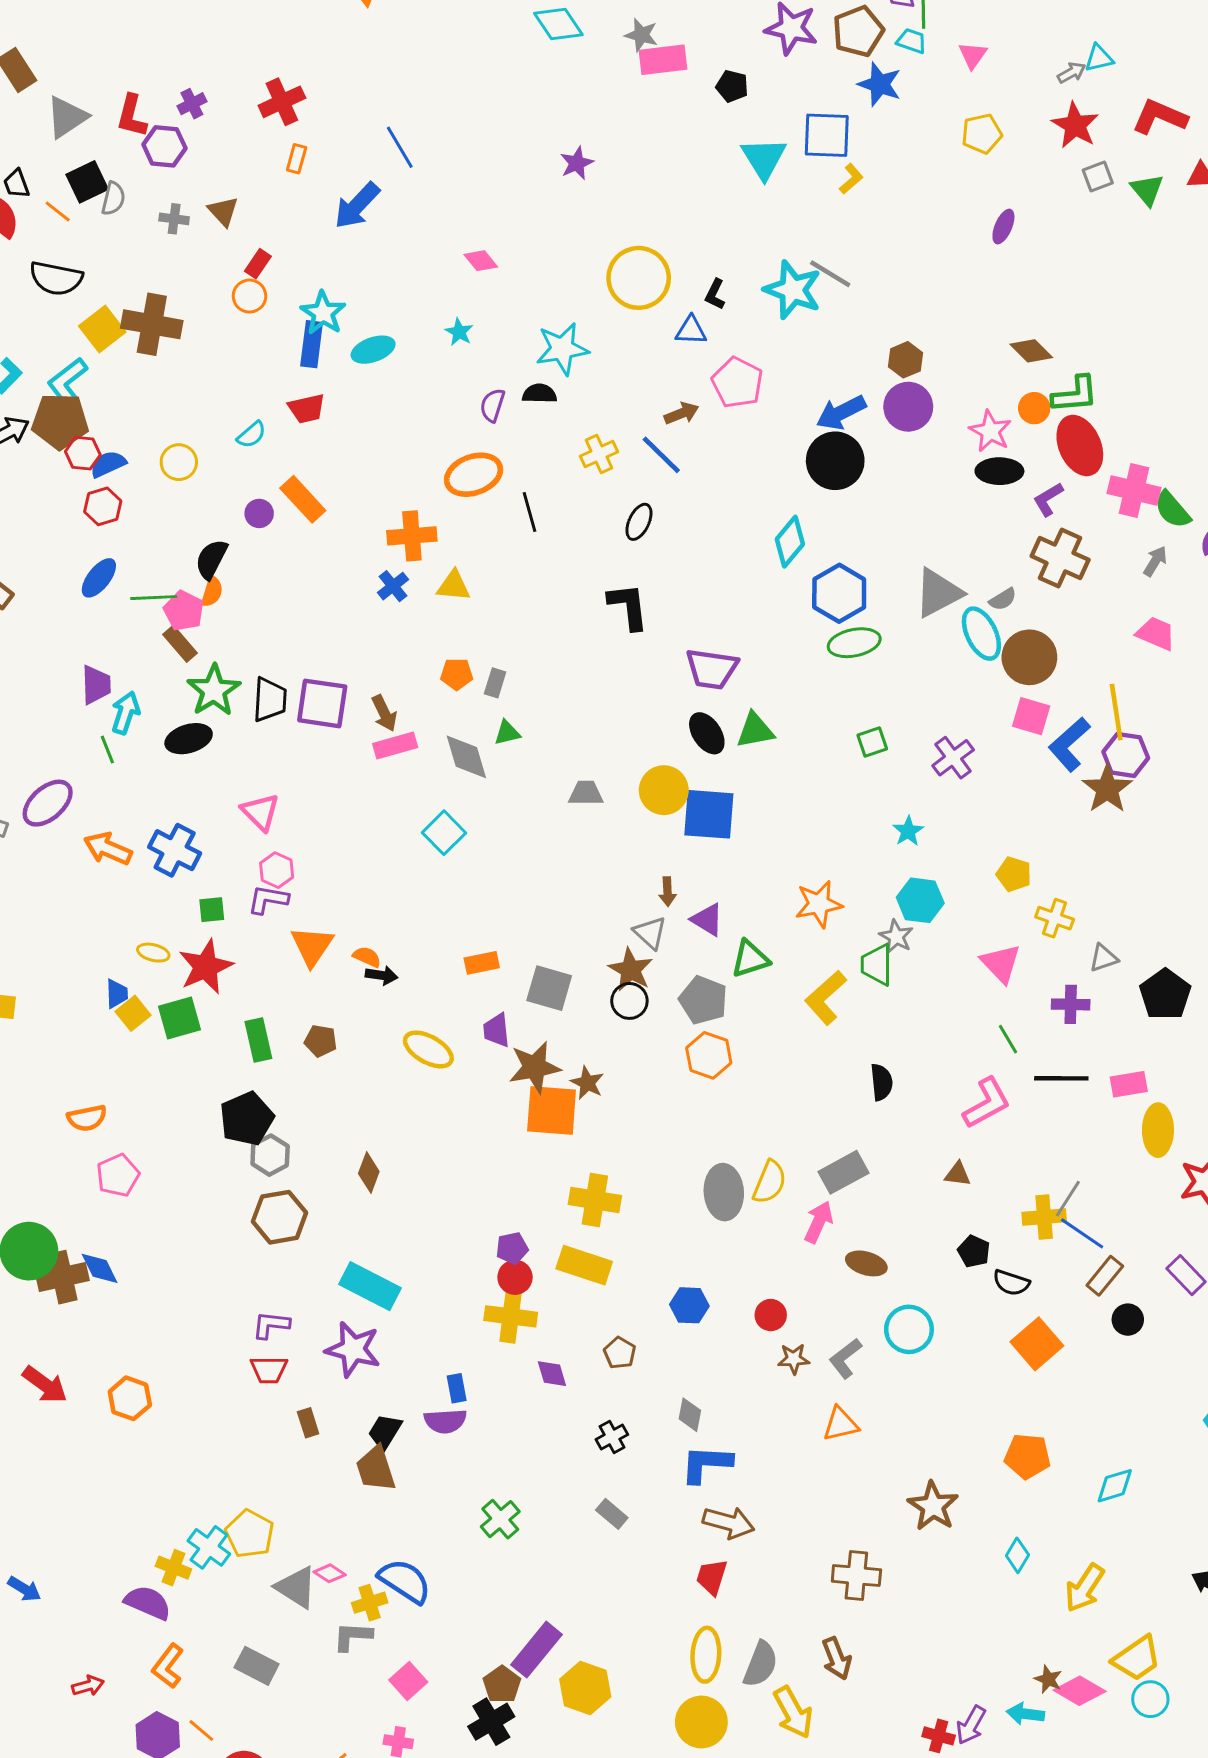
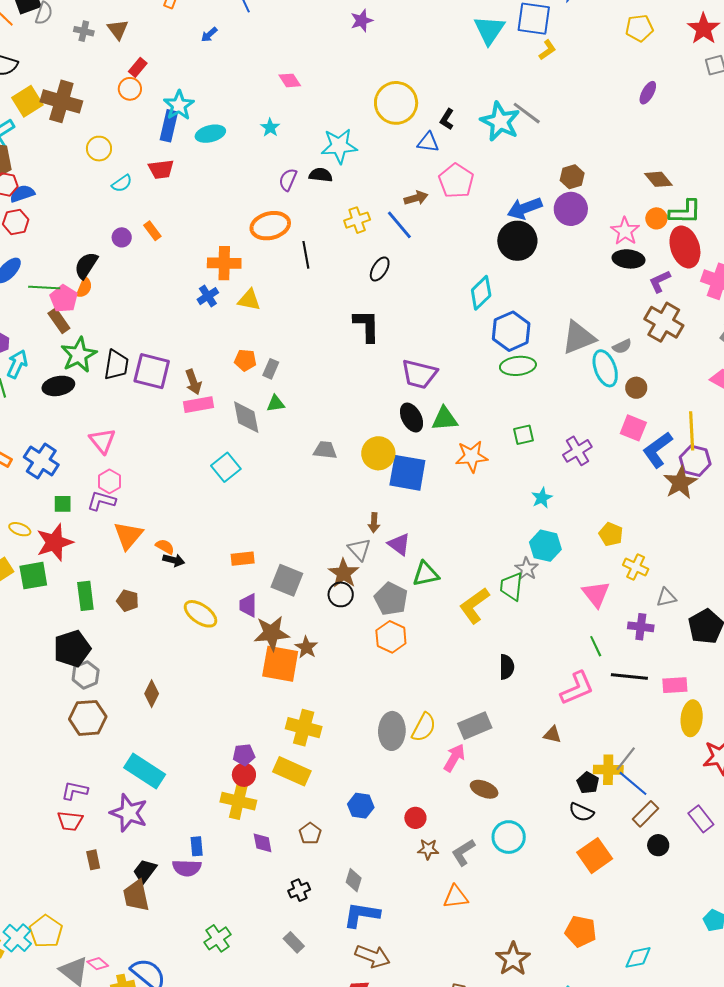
blue arrow: (357, 206) -> (209, 35), size x0.5
yellow circle: (179, 462) -> (99, 149), moved
orange rectangle: (303, 499) -> (152, 231), size x0.6
brown circle: (1029, 657) -> (636, 388), size x0.6
orange star: (819, 904) -> (472, 456), moved
black pentagon: (974, 1251) -> (588, 783), moved

